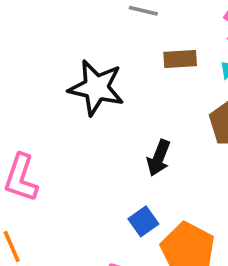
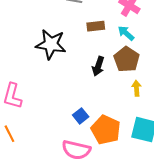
black arrow: (159, 158) -> (98, 66), moved

